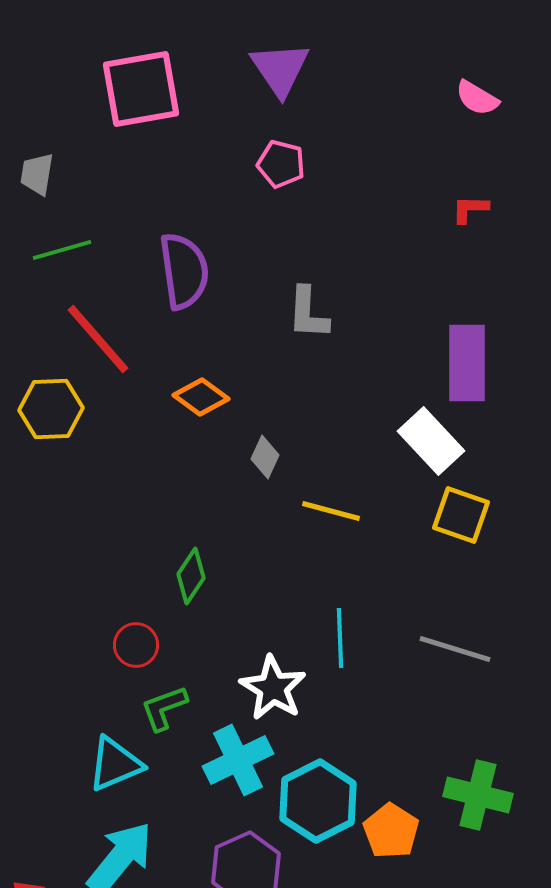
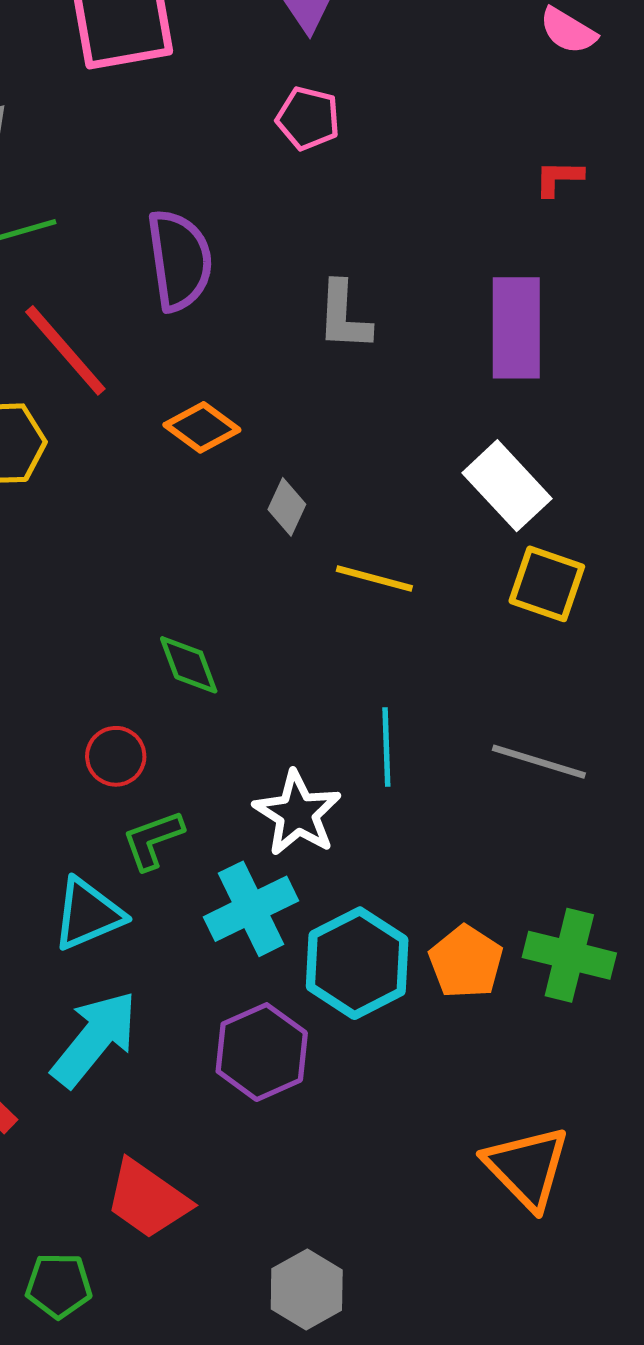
purple rectangle: (467, 363) -> (516, 328), moved
green diamond: (191, 576) -> (189, 665), turned -54
orange pentagon: (391, 831) -> (466, 962), moved

